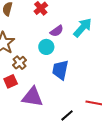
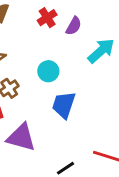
purple semicircle: (57, 31) -> (74, 26), moved, turned -32

